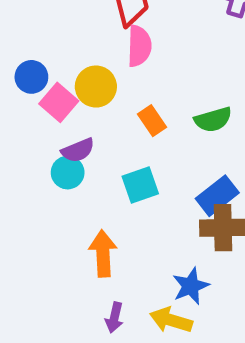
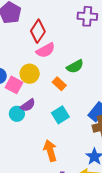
pink semicircle: (139, 46) -> (46, 50), turned 72
green semicircle: (213, 120) -> (75, 66), moved
cyan circle: (68, 173) -> (17, 114), moved

